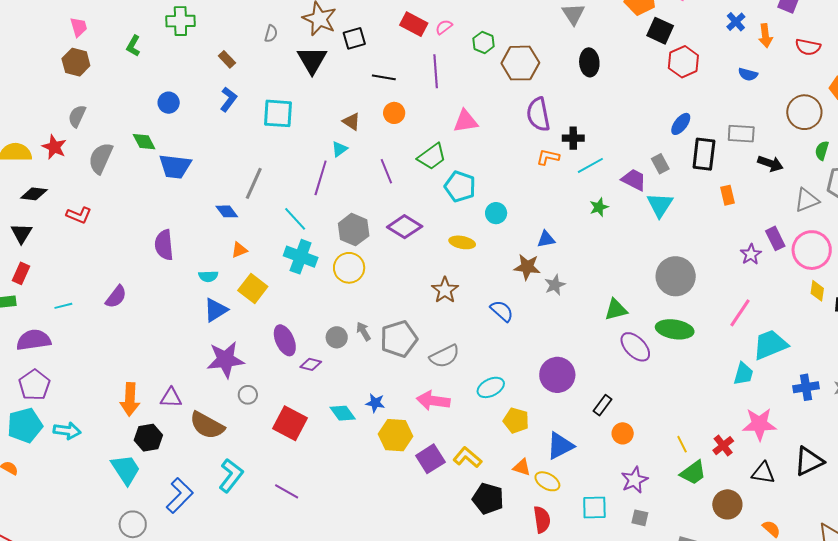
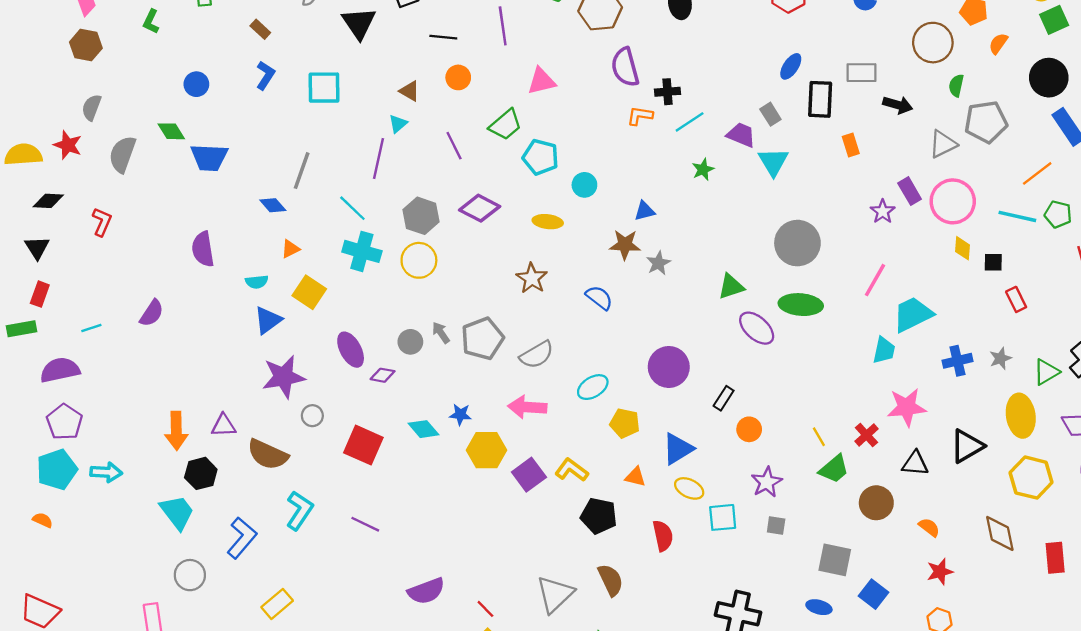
red L-shape: (79, 215) -> (102, 222), turned -85
yellow ellipse: (547, 481) -> (689, 488), moved

